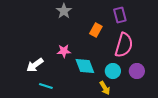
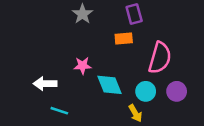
purple rectangle: (120, 15) -> (134, 14), moved
orange rectangle: (96, 30) -> (124, 39), turned 56
white arrow: (35, 65) -> (45, 84), turned 36

